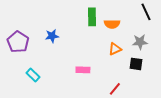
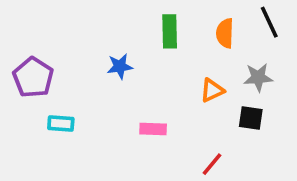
orange semicircle: (112, 24) -> (225, 33), moved, turned 91
blue star: (52, 36) -> (120, 66), moved
cyan rectangle: (33, 75) -> (61, 124), moved, turned -40

